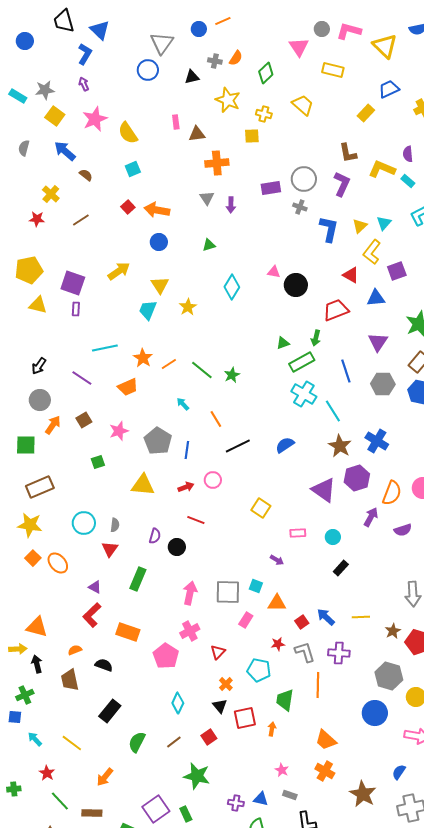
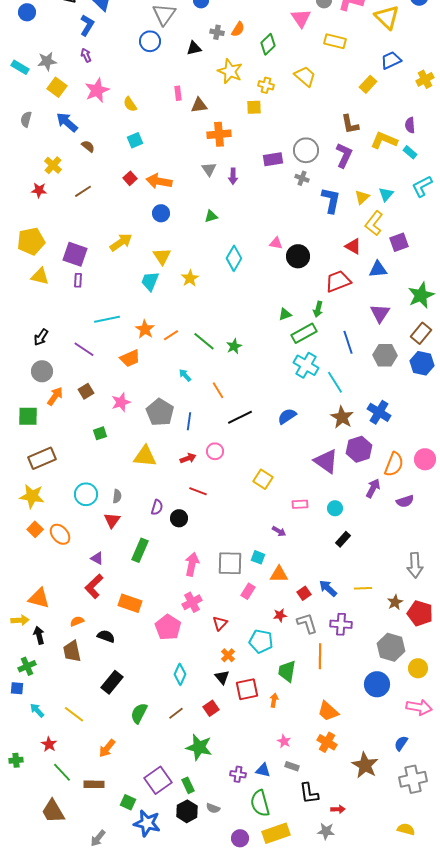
yellow semicircle: (128, 133) -> (130, 104), size x0.7

